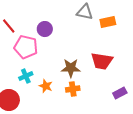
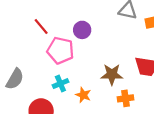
orange cross: (73, 89) -> (125, 98), moved

